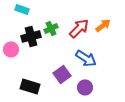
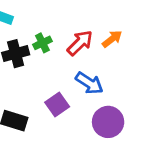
purple circle: (85, 87) -> (108, 122), moved, size x1.5

